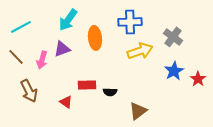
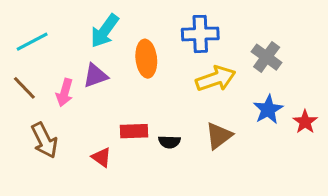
brown triangle: (138, 111) -> (219, 136), moved

